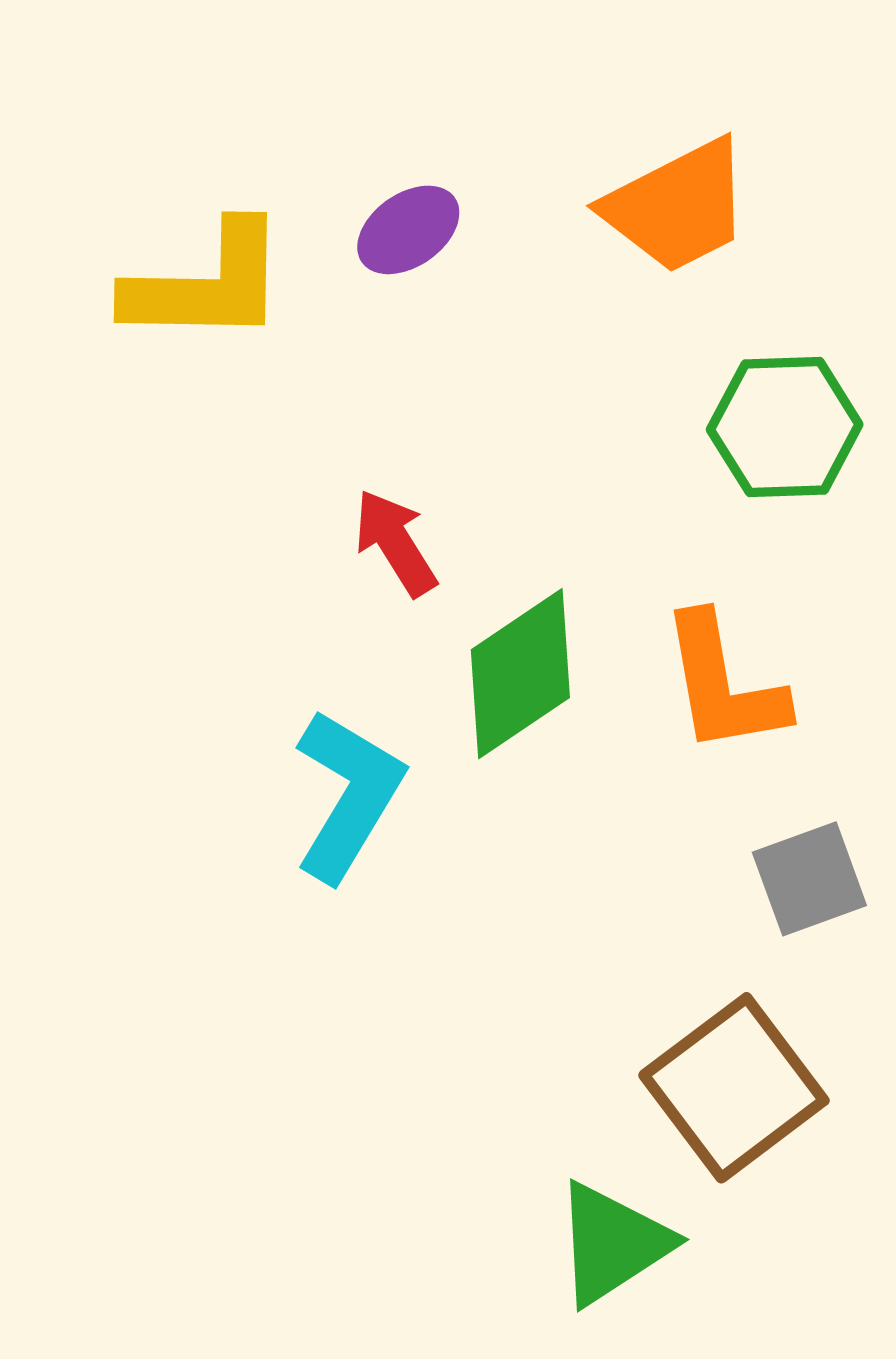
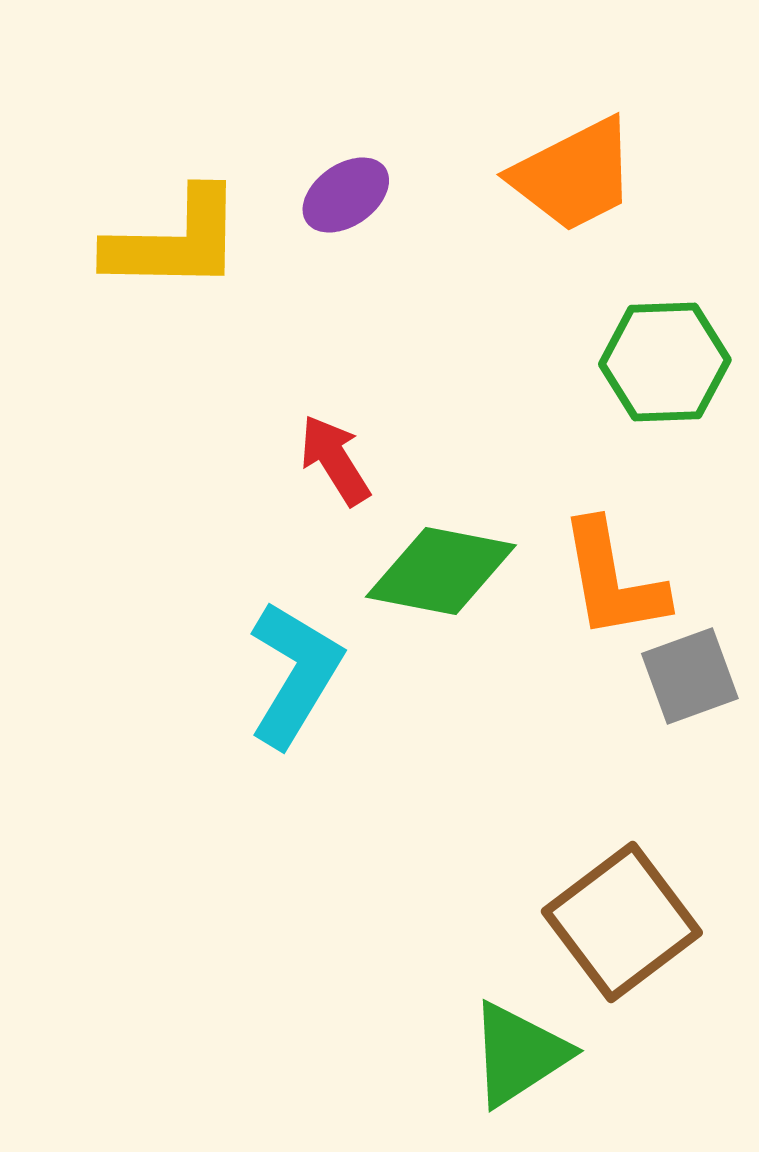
green diamond: (520, 674) -> (441, 571), turned 45
gray square: (809, 879) -> (690, 676), moved

